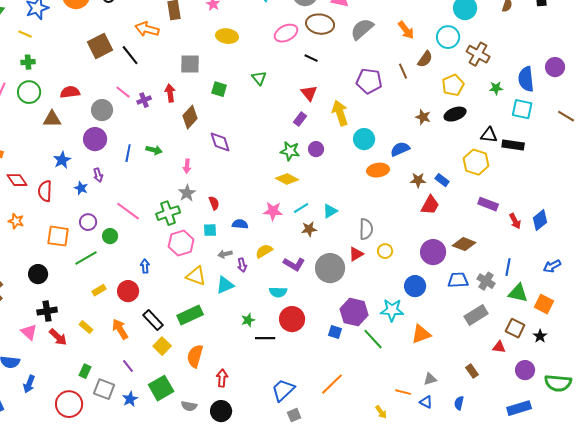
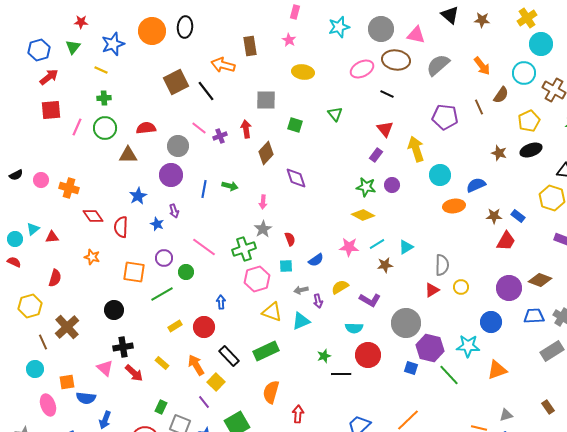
blue semicircle: (240, 224) -> (316, 260), turned 140
gray circle: (330, 268) -> (406, 323), moved
yellow square: (162, 346) -> (216, 382), moved

